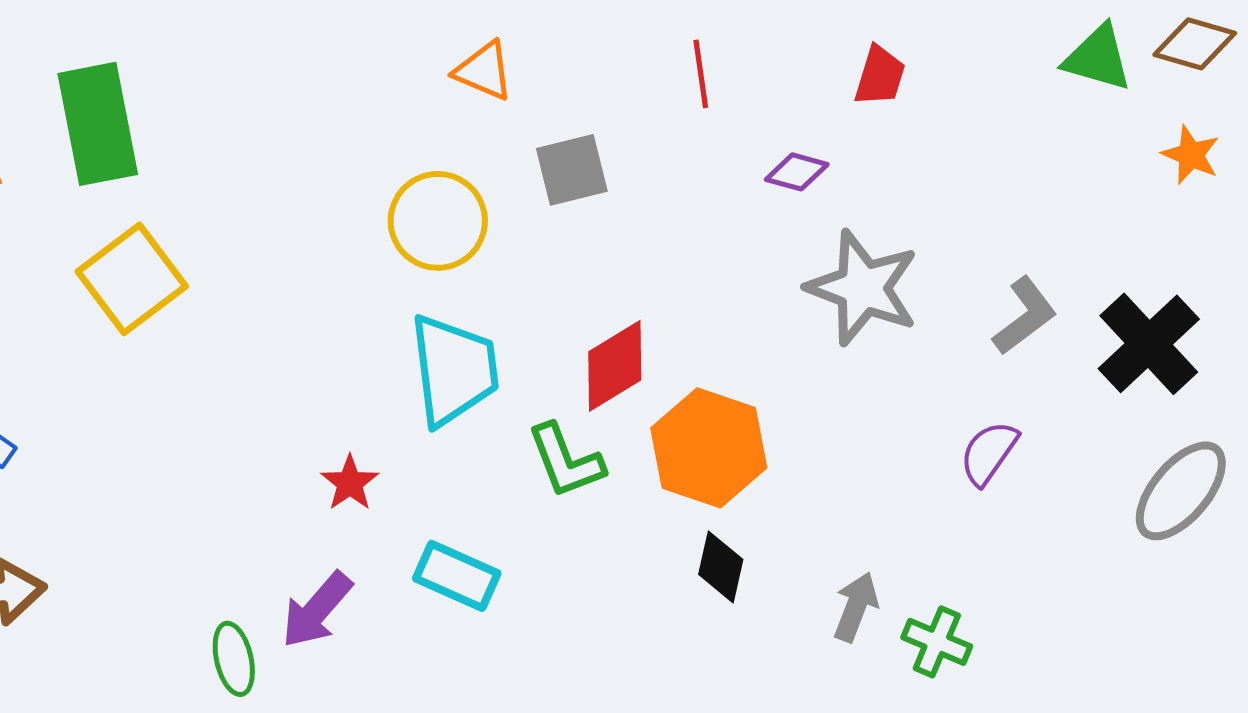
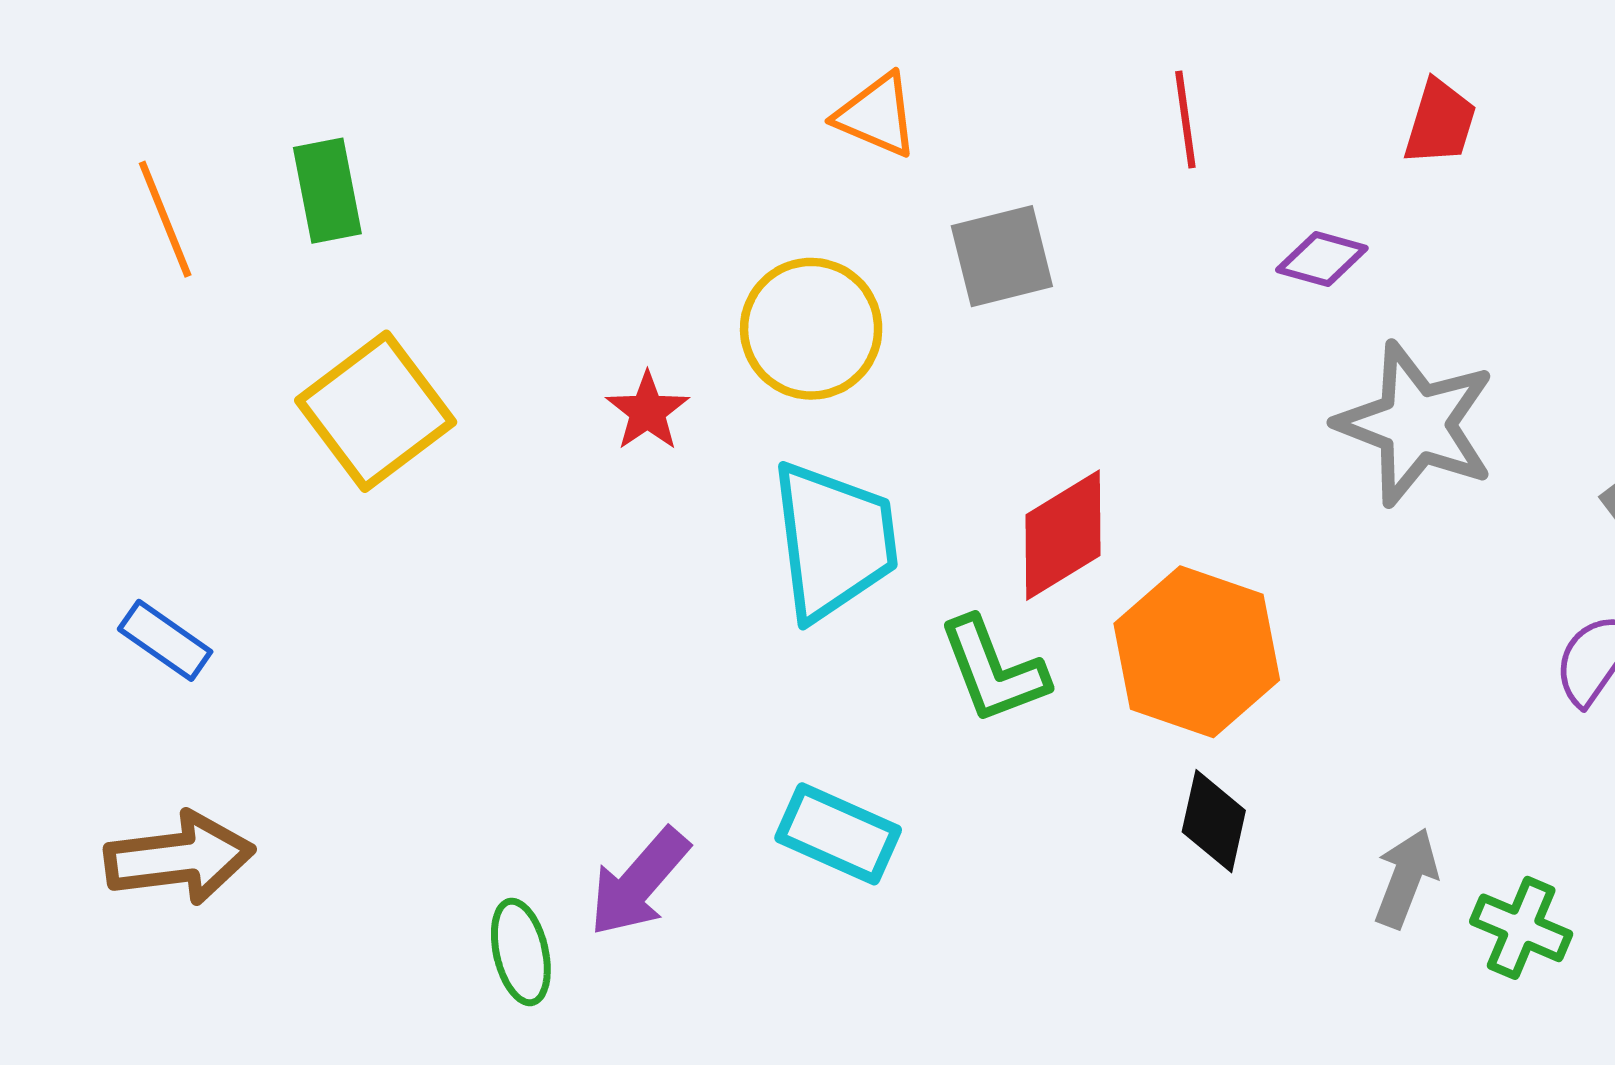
green rectangle: (98, 124) -> (327, 191), size x0.6
red star: (350, 483) -> (647, 411), moved

